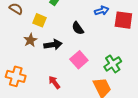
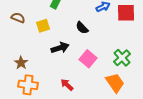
yellow square: (39, 20) -> (43, 26), turned -32
brown star: (30, 40) -> (21, 63), moved

